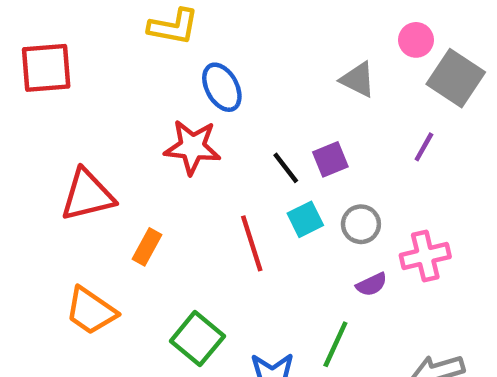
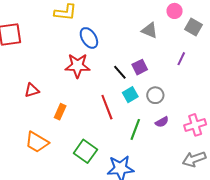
gray square: (456, 78) -> (193, 27), size x0.7
red triangle: (87, 195) -> (32, 90), size x0.6
pink cross: (425, 256) -> (195, 125), moved
green line: (335, 344) -> (135, 129), moved

